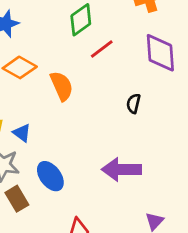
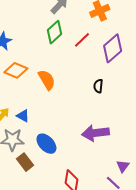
red line: (102, 49) -> (82, 40), moved
purple diamond: (160, 53) -> (113, 48), turned 60

